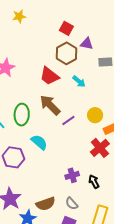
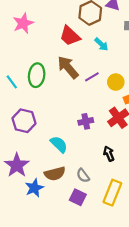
purple line: (68, 120) -> (92, 77), moved
cyan semicircle: (39, 142) -> (59, 144), moved
purple cross: (72, 175) -> (86, 121), moved

